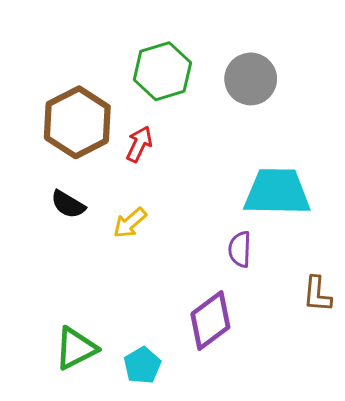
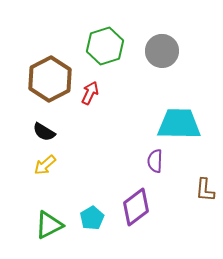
yellow arrow: (130, 223) -> (45, 165), moved
cyan pentagon: (142, 365) -> (92, 218), moved

